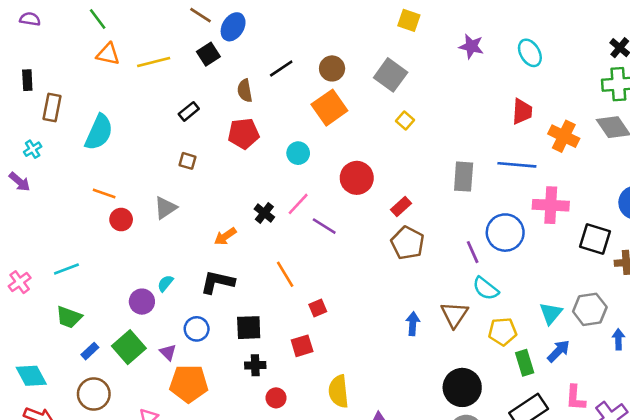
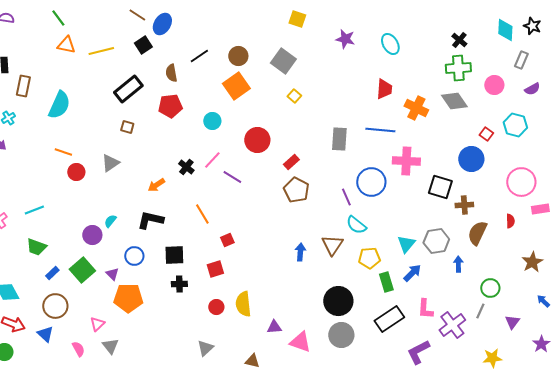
black rectangle: (189, 111) -> (128, 89), size x1.8
red circle: (276, 398) -> (216, 307), moved

